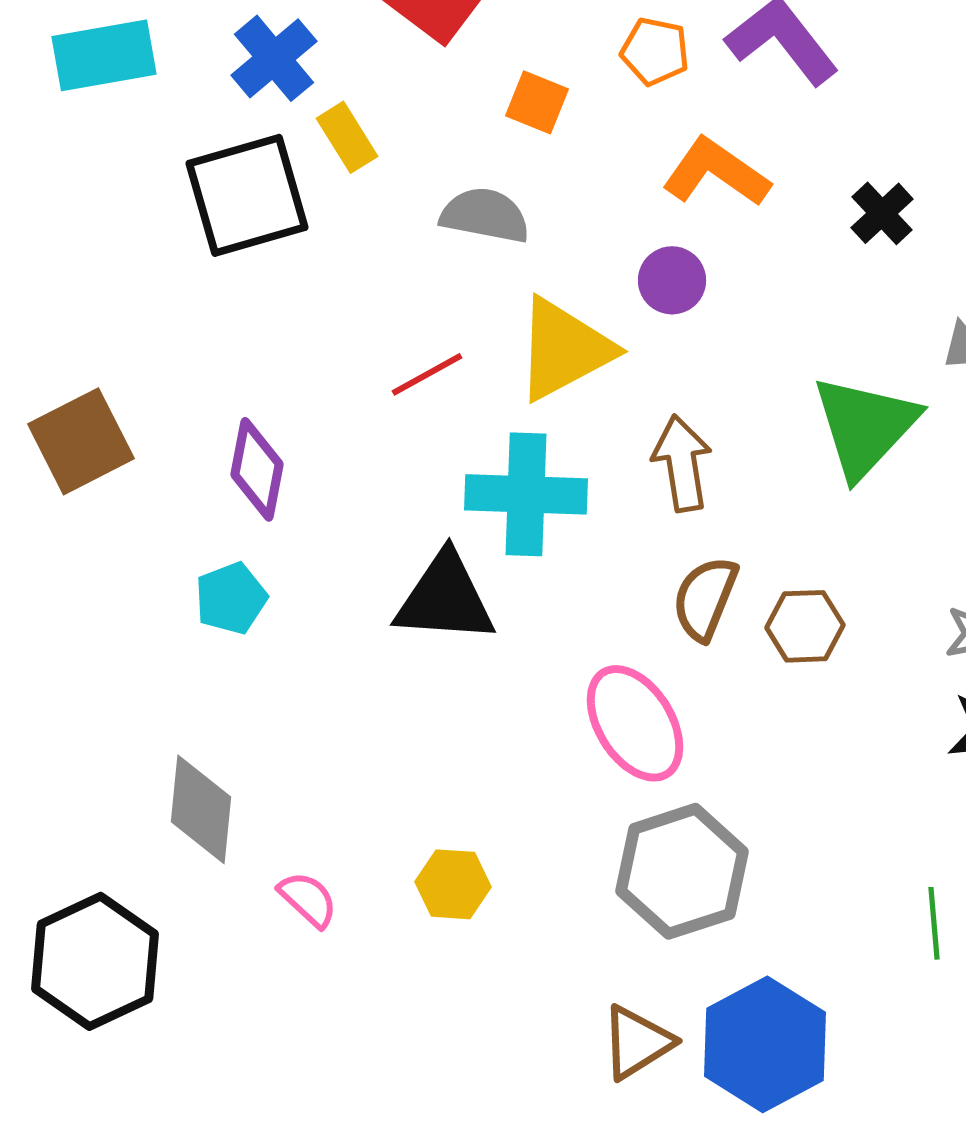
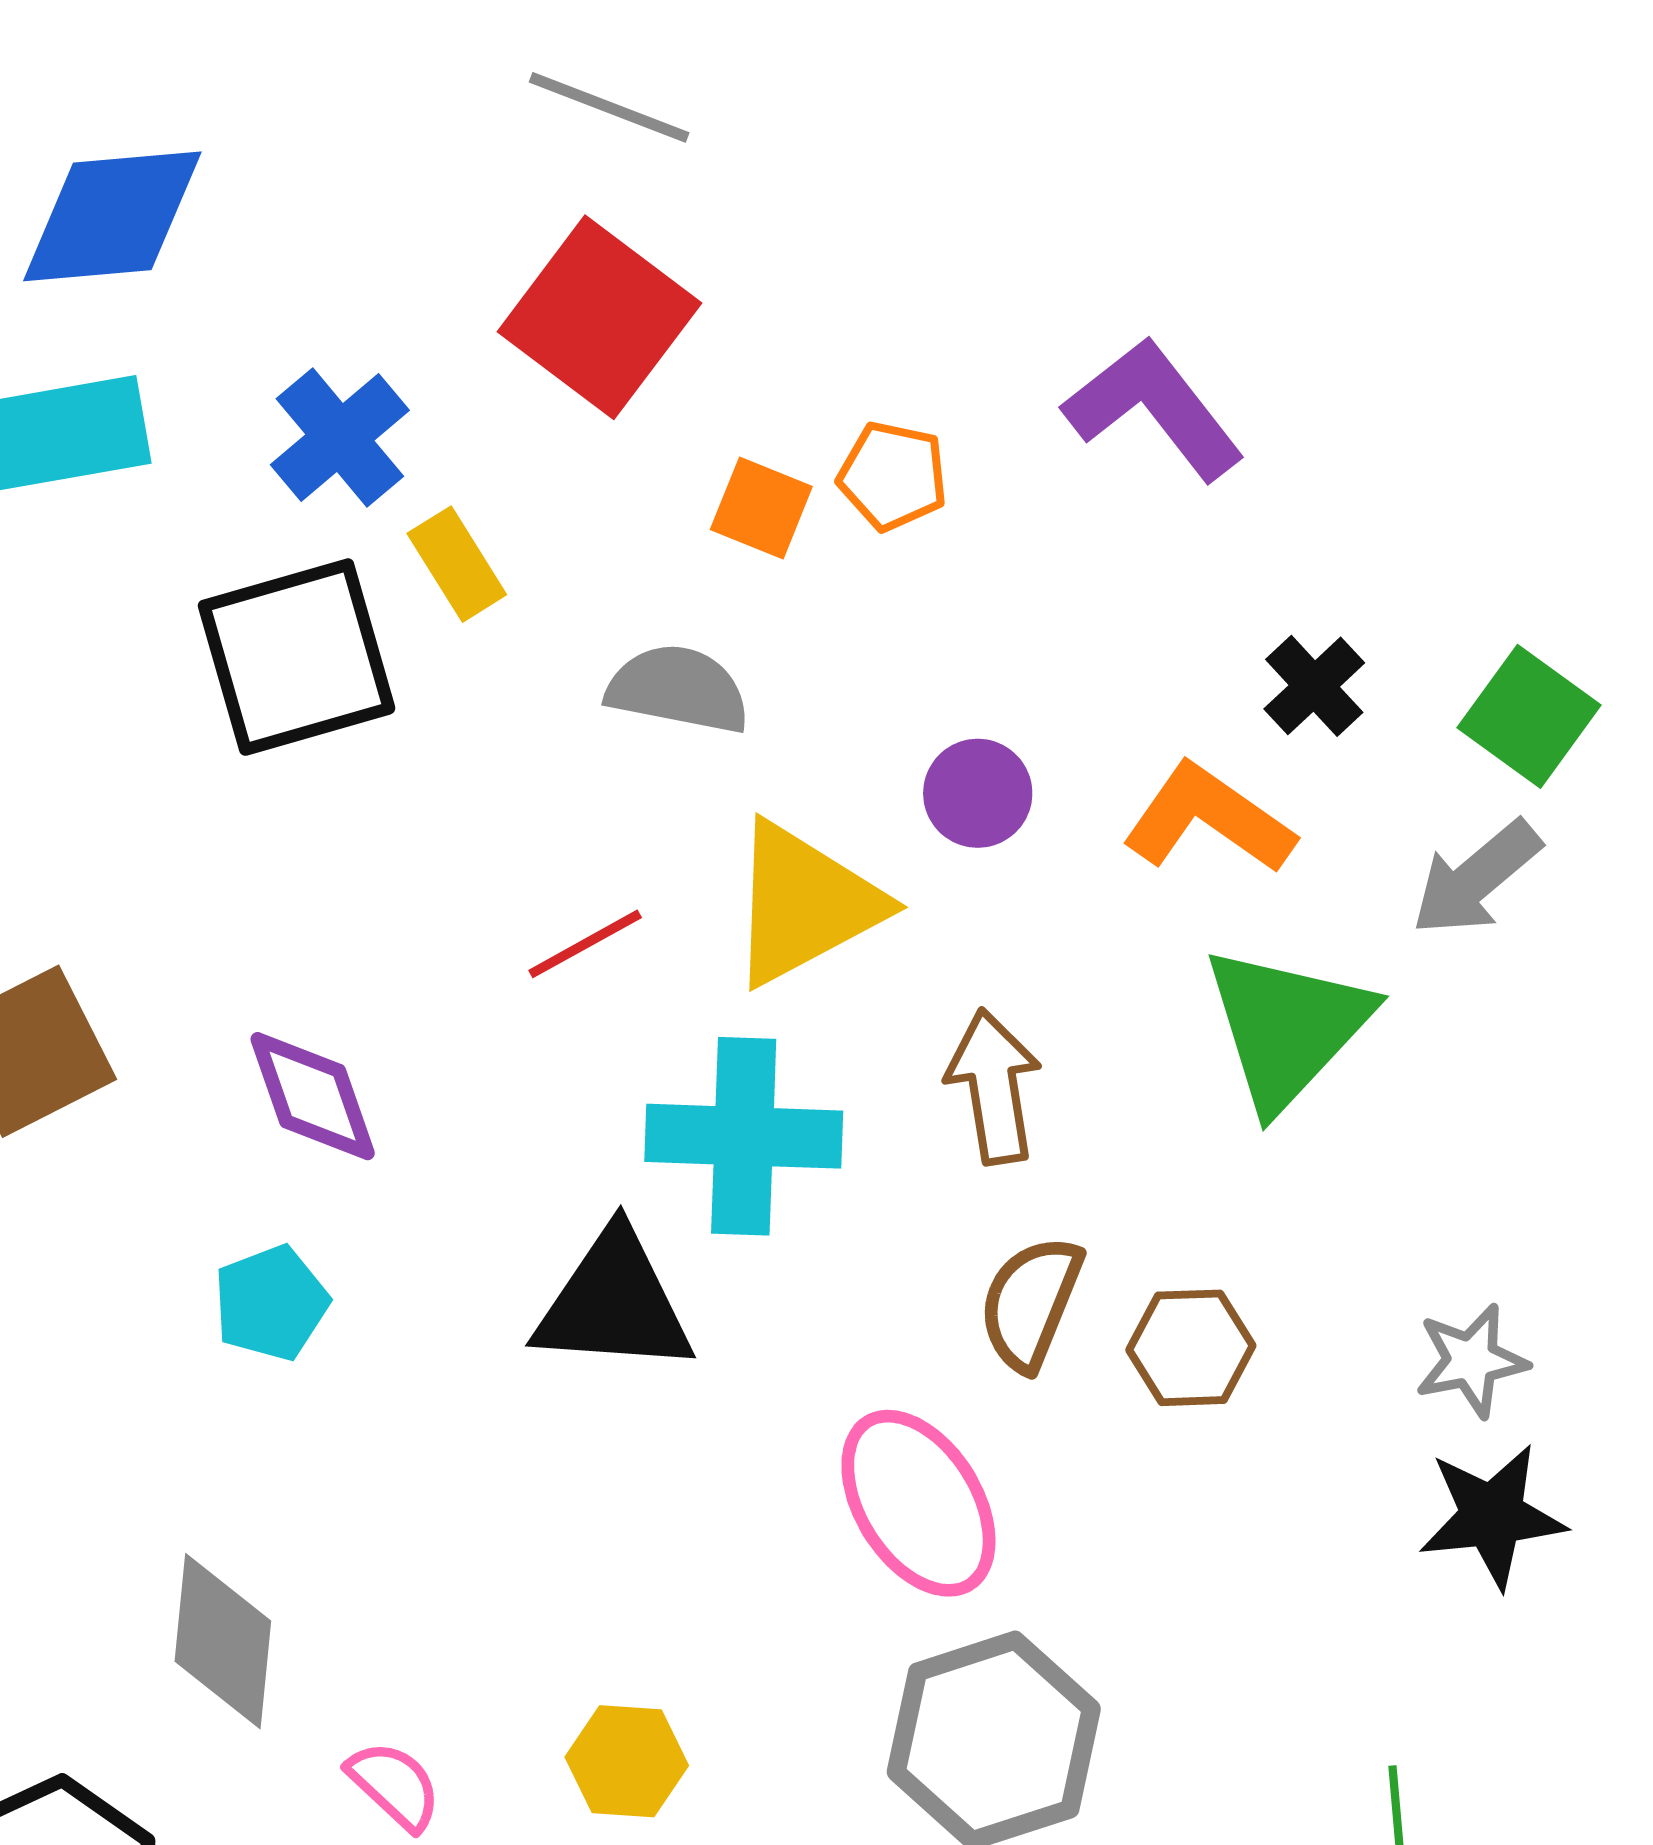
orange pentagon: (655, 51) -> (893, 476), moved
orange L-shape: (716, 172) -> (1208, 819), moved
purple diamond: (257, 469) -> (313, 1096), turned -30

